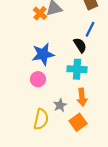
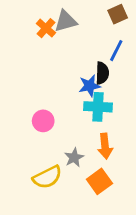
black semicircle: (80, 45) -> (102, 73), turned 35
blue star: (43, 54) -> (90, 86), moved, size x0.7
yellow semicircle: (41, 119) -> (47, 177), turned 50

